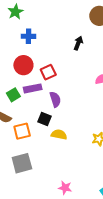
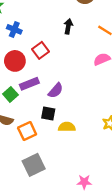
blue cross: (29, 36) -> (14, 29), turned 32
red square: (48, 72) -> (41, 50), moved
purple semicircle: (55, 99) -> (56, 91), turned 70

